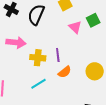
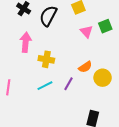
pink arrow: (16, 42) -> (26, 42), turned -96
purple line: (58, 55) -> (69, 84), moved, turned 32
orange semicircle: (65, 72) -> (85, 67), moved

